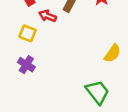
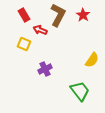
purple cross: (26, 65) -> (45, 69), moved, turned 32

